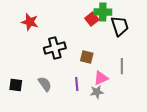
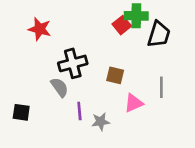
black trapezoid: (120, 26) -> (159, 34), turned 35
gray semicircle: (45, 84) -> (60, 87), moved
purple line: (77, 84) -> (79, 111), moved
gray star: (97, 92) -> (101, 122), moved

